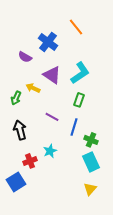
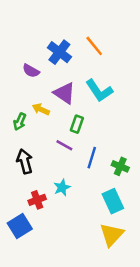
orange line: (76, 27) -> (94, 46), moved
cyan L-shape: (80, 73) -> (99, 91), turned 90
green rectangle: (79, 100) -> (77, 124), moved
green cross: (91, 140) -> (120, 166), moved
yellow triangle: (90, 189) -> (112, 235), size x1.5

